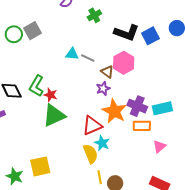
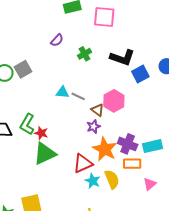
black L-shape: (127, 33) -> (122, 58), moved
yellow semicircle: (91, 154) -> (112, 179), moved

